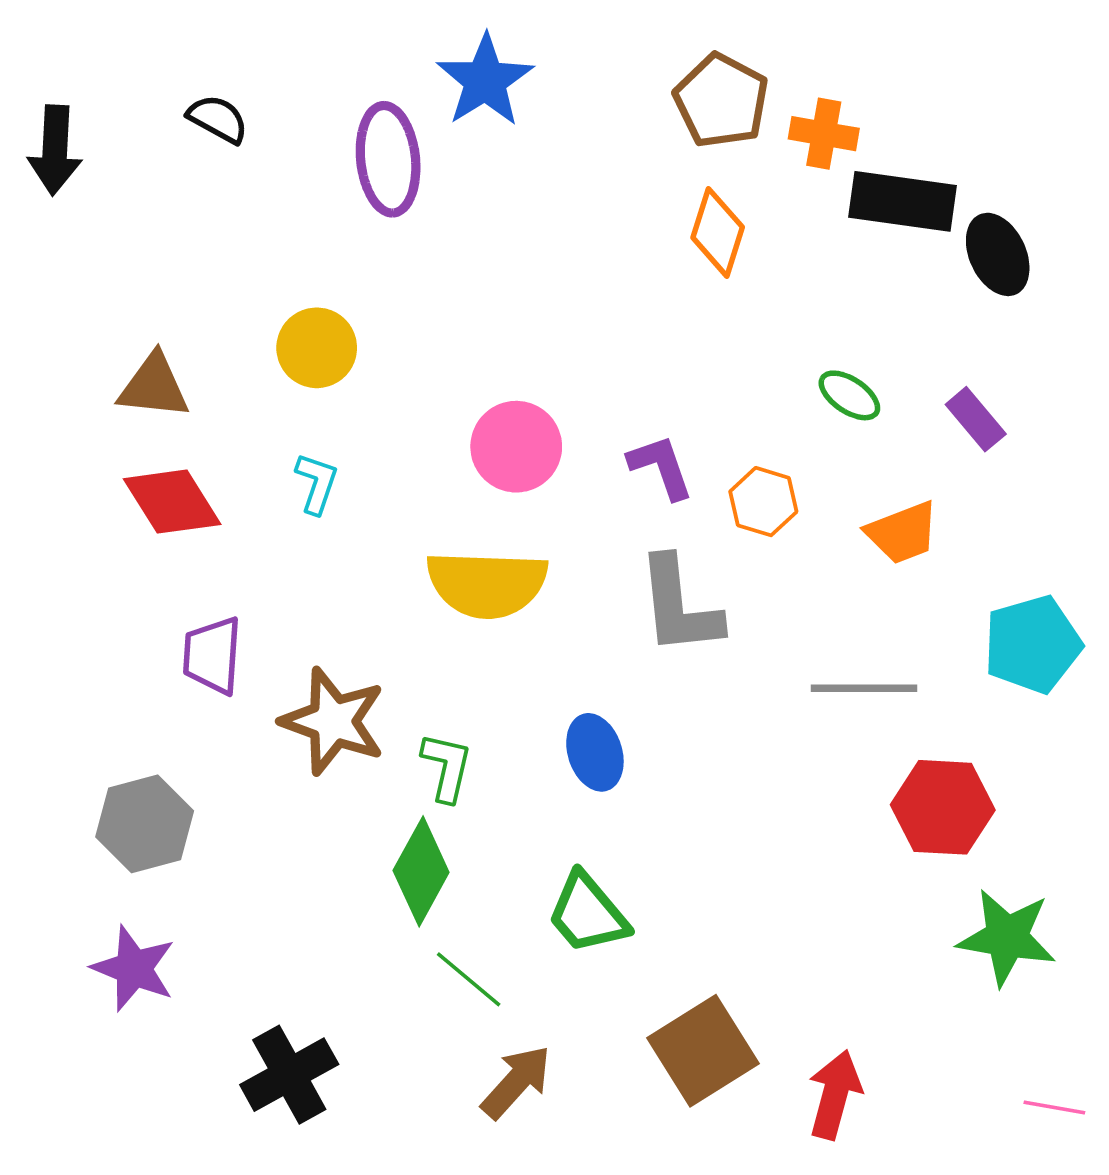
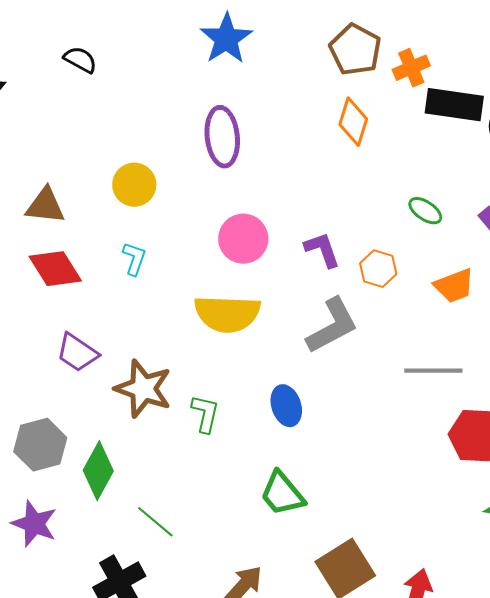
orange cross: (824, 134) -> (411, 68), turned -33
purple ellipse: (388, 159) -> (222, 137), moved
gray L-shape: (679, 606) -> (332, 326), turned -112
purple trapezoid: (212, 655) -> (77, 353), turned -60
green diamond: (421, 871) -> (98, 471), moved
green line: (469, 979) -> (155, 522), moved

